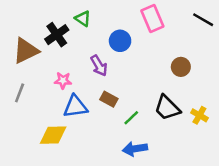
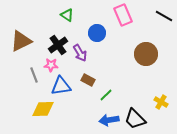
black cross: (57, 35) -> (58, 45), moved
brown circle: (181, 67) -> (146, 54), size x1.5
gray line: (20, 93) -> (34, 75), moved, turned -42
black trapezoid: (167, 108) -> (135, 119), moved
yellow cross: (199, 115) -> (161, 102), moved

